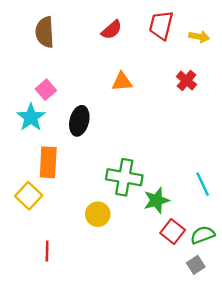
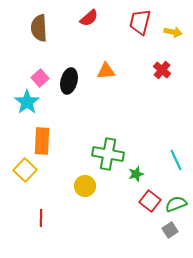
red semicircle: (112, 30) -> (89, 18), moved
black ellipse: (79, 121) -> (69, 81), moved
green star: (157, 200) -> (136, 174), size x0.7

